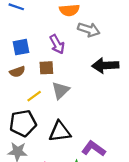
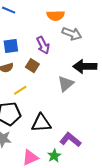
brown square: (46, 68) -> (32, 66), turned 32
gray triangle: (61, 90) -> (66, 84), moved

